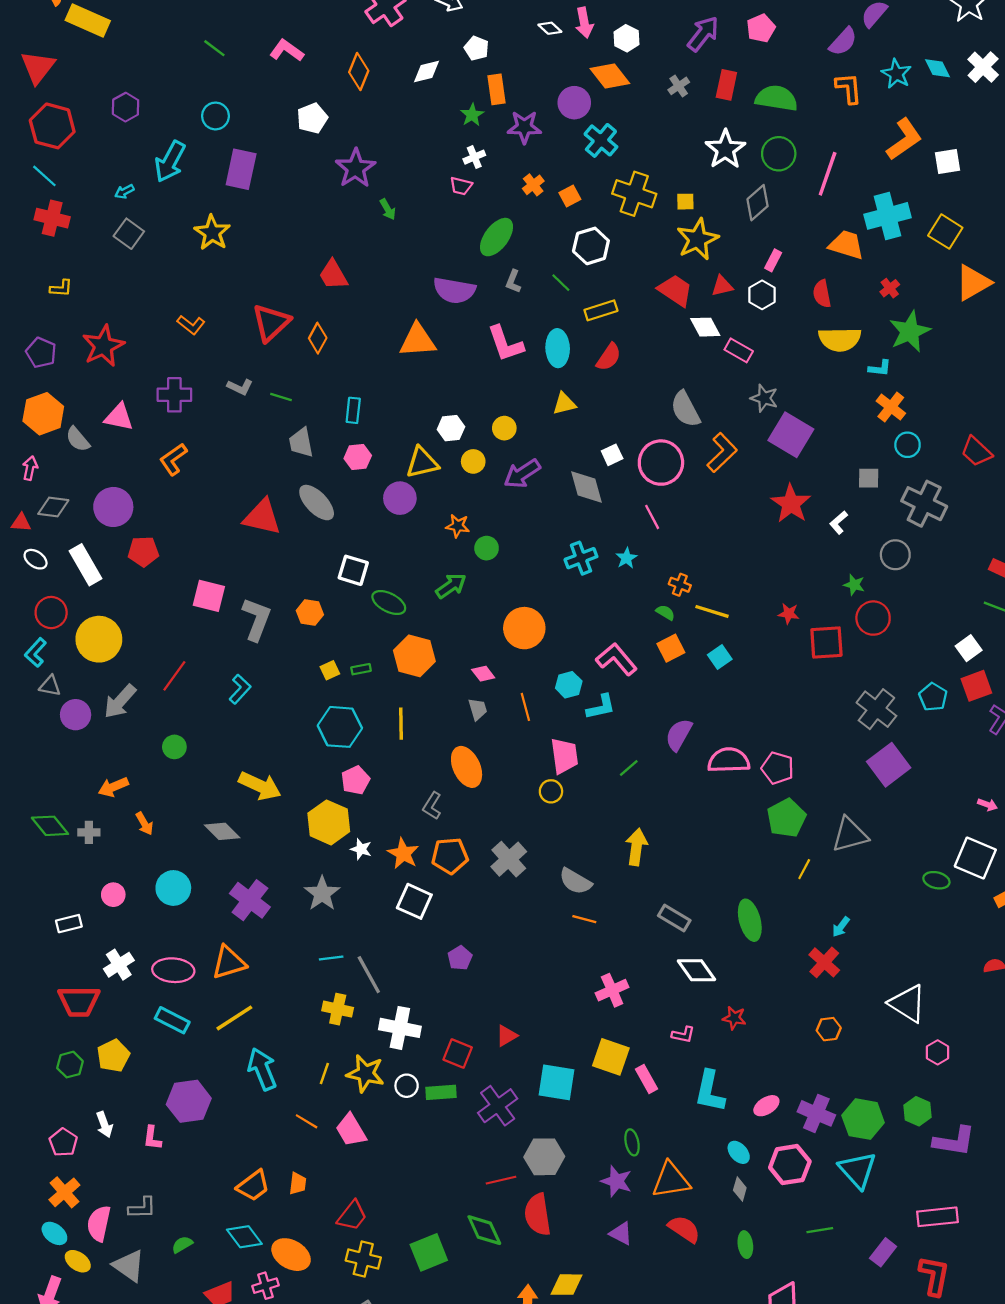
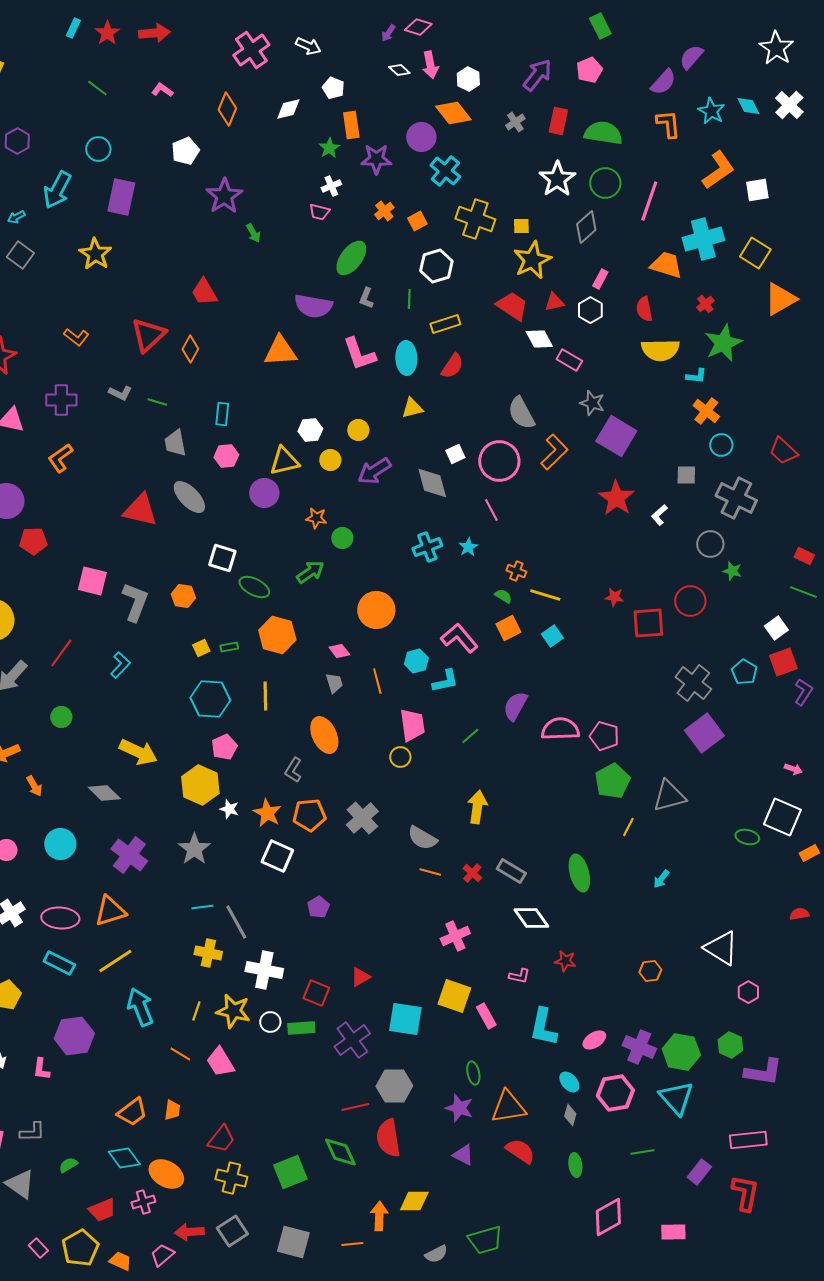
pink L-shape: (287, 50) -> (162, 90), size x0.7
green line: (561, 283) -> (409, 299), turned 48
green star: (854, 585) -> (732, 571), moved
red cross: (824, 962) -> (472, 873), moved, size x0.7

